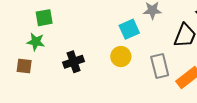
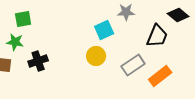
black cross: (74, 62) -> (38, 61), moved
gray rectangle: (160, 66) -> (133, 65), turned 70

